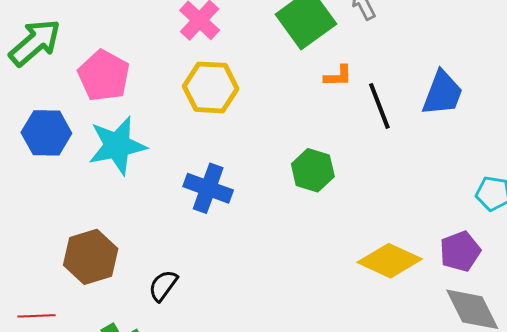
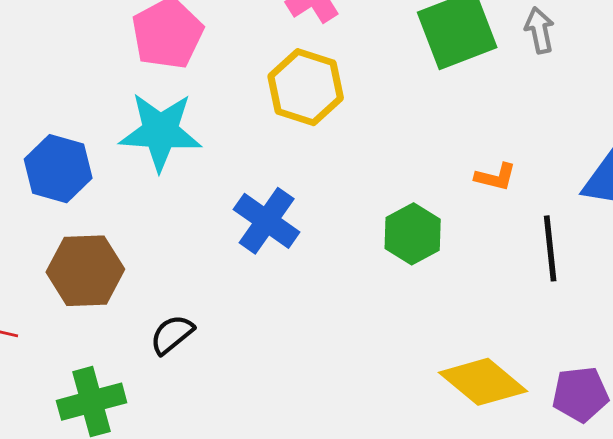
orange L-shape: (338, 76) -> (496, 177), moved
black line: (379, 106) -> (550, 248), moved
blue hexagon: (46, 133) -> (58, 169), moved

